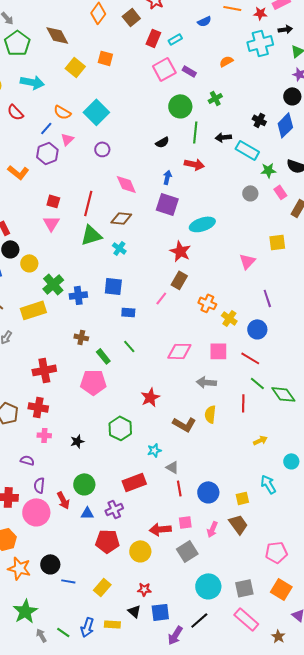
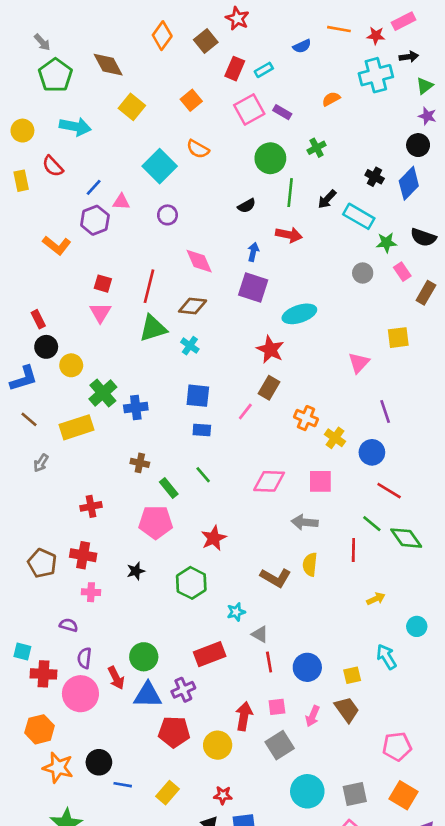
orange square: (105, 58) -> (191, 100), moved, turned 35
orange semicircle: (62, 112) -> (198, 149), moved
black arrow: (223, 137) -> (327, 199), turned -42
pink triangle: (67, 139) -> (121, 202), turned 48
blue square: (113, 286) -> (198, 396), moved
red line: (250, 358) -> (389, 491), moved
red cross: (44, 370) -> (91, 506), size x0.7
red star: (150, 397) -> (214, 538), moved
black star: (77, 441) -> (136, 571), moved
blue triangle: (87, 513) -> (148, 695), size x1.6
red arrow: (160, 529) -> (244, 716), turned 105

